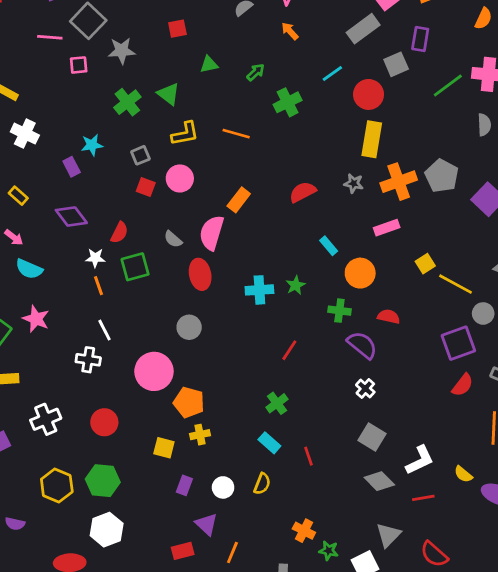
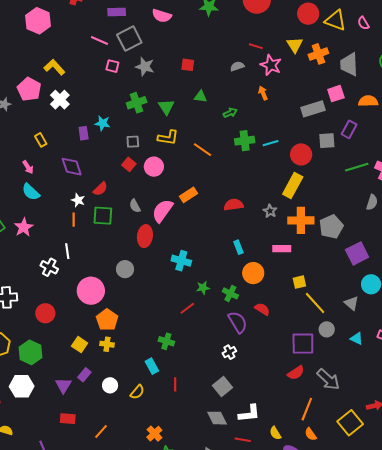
cyan line: (332, 74) -> (271, 143), moved
green star: (296, 285) -> (203, 288), moved
green cross: (277, 403) -> (166, 341), turned 35
purple triangle: (206, 524) -> (63, 385), moved

